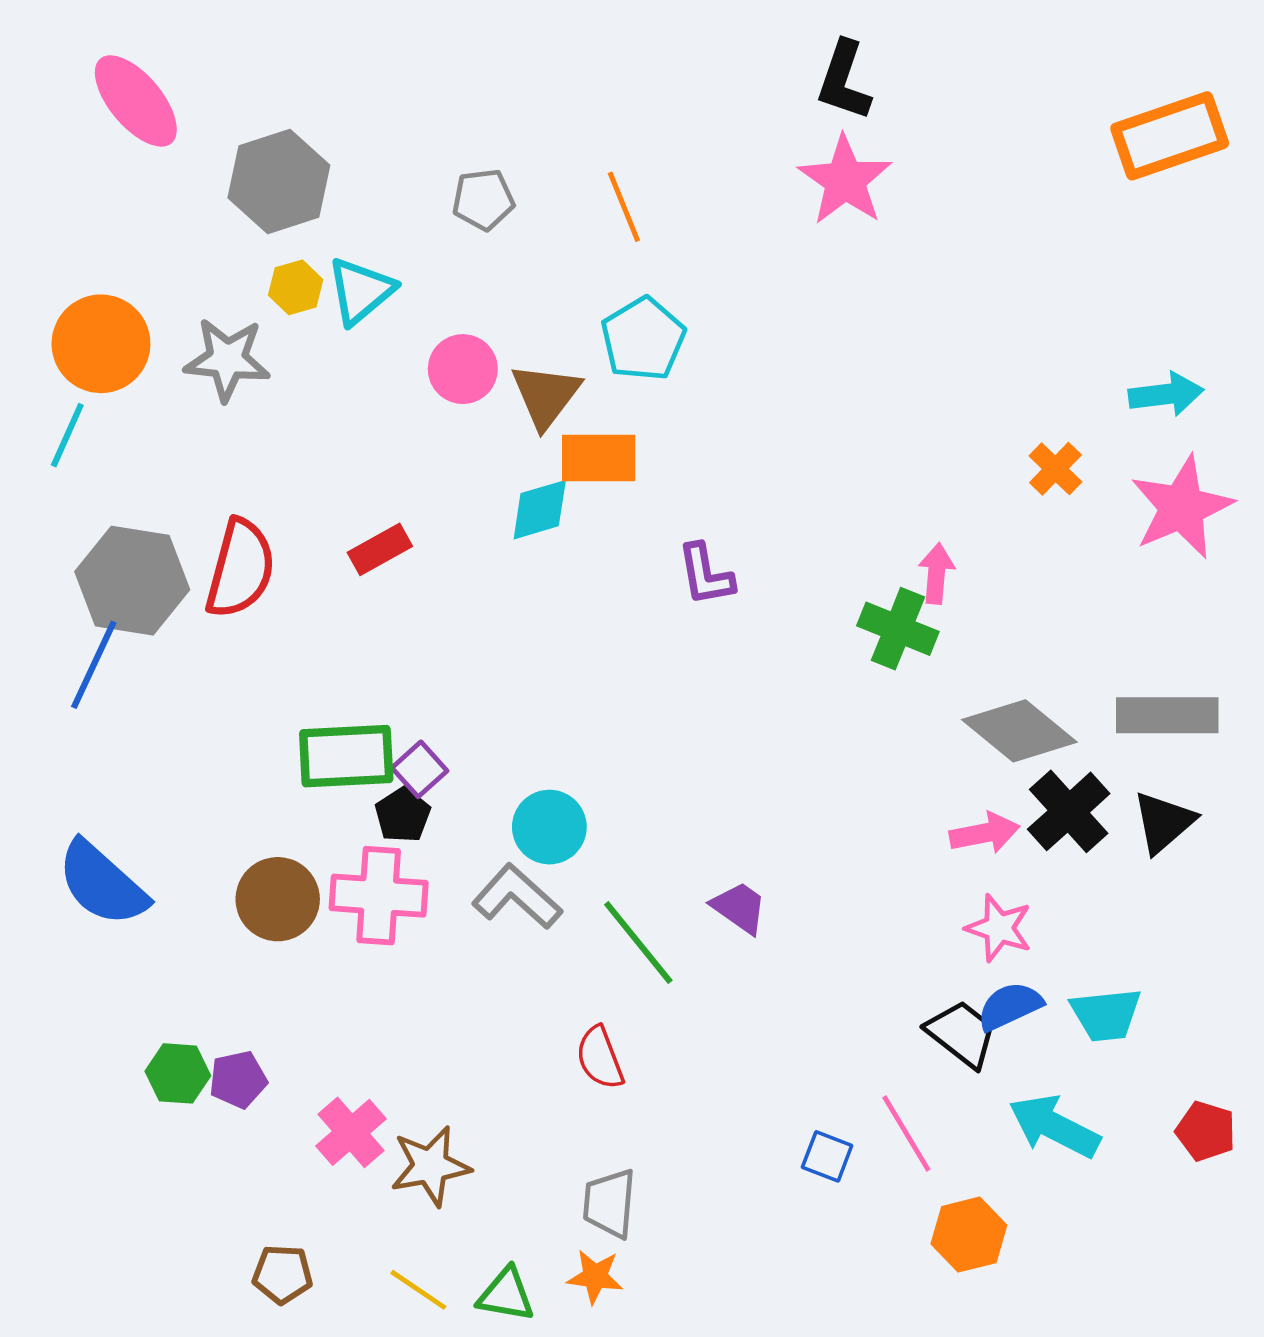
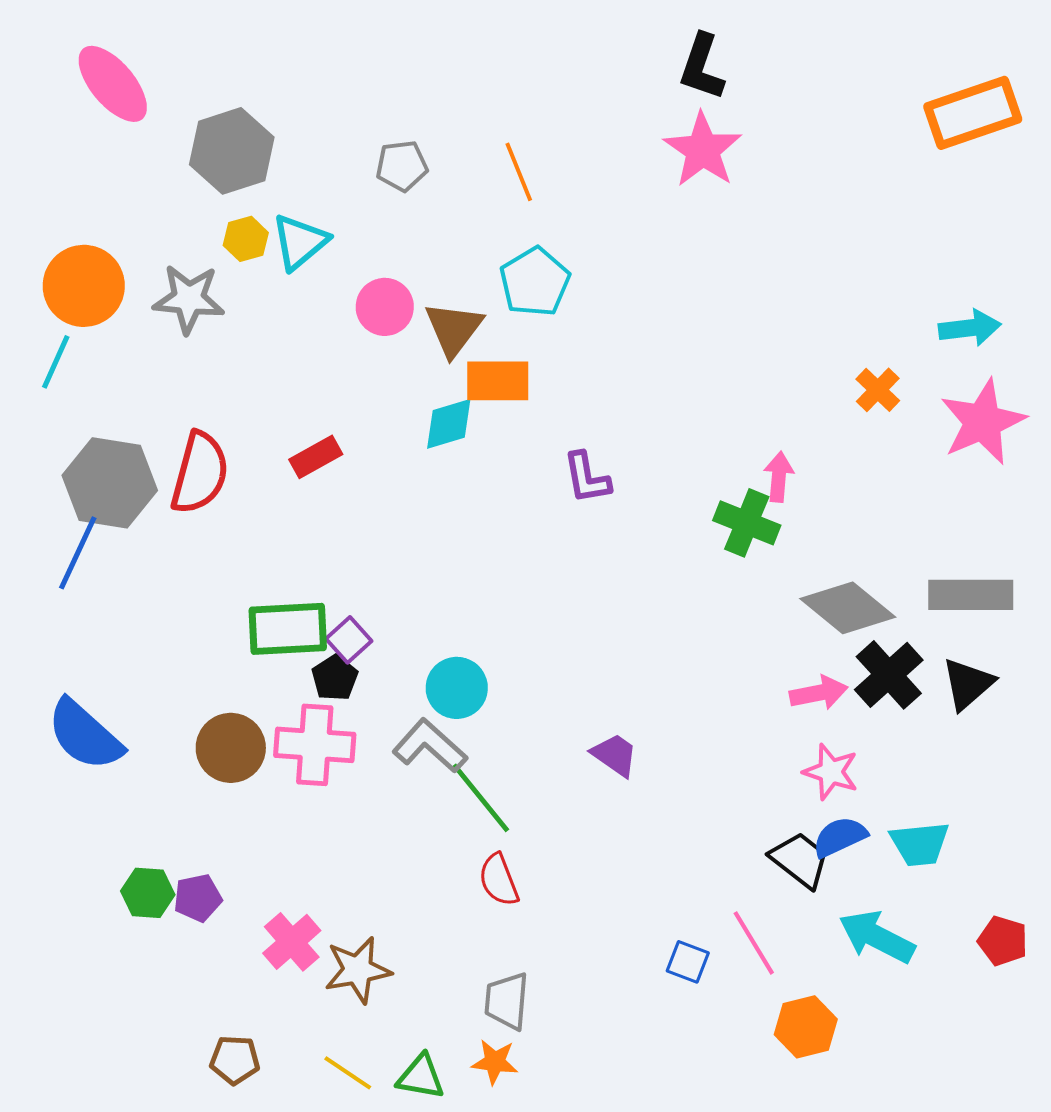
green line: (638, 942) -> (481, 798), moved

